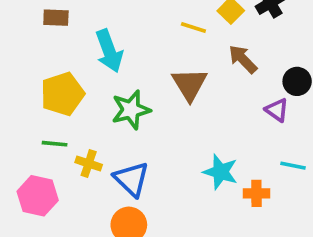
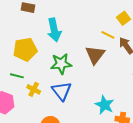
yellow line: (193, 28) -> (108, 35), moved
blue triangle: (132, 179) -> (62, 91), moved

